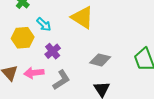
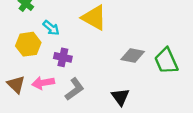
purple cross: (53, 51) -> (63, 57), turned -35
gray diamond: (100, 60) -> (133, 56), moved

